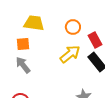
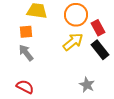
orange circle: (73, 27) -> (76, 15), size x1.5

